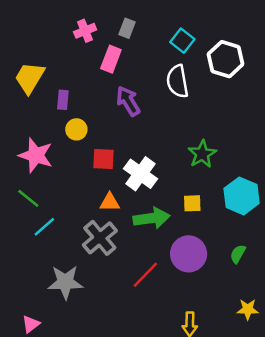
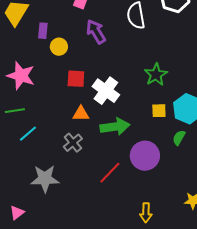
yellow circle: (76, 129) -> (59, 47), moved
green line: (28, 198) -> (15, 111), turned -48
yellow square: (192, 203) -> (159, 111), moved
gray cross: (100, 238) -> (73, 143), size x0.7
green semicircle: (238, 254) -> (179, 138), moved

